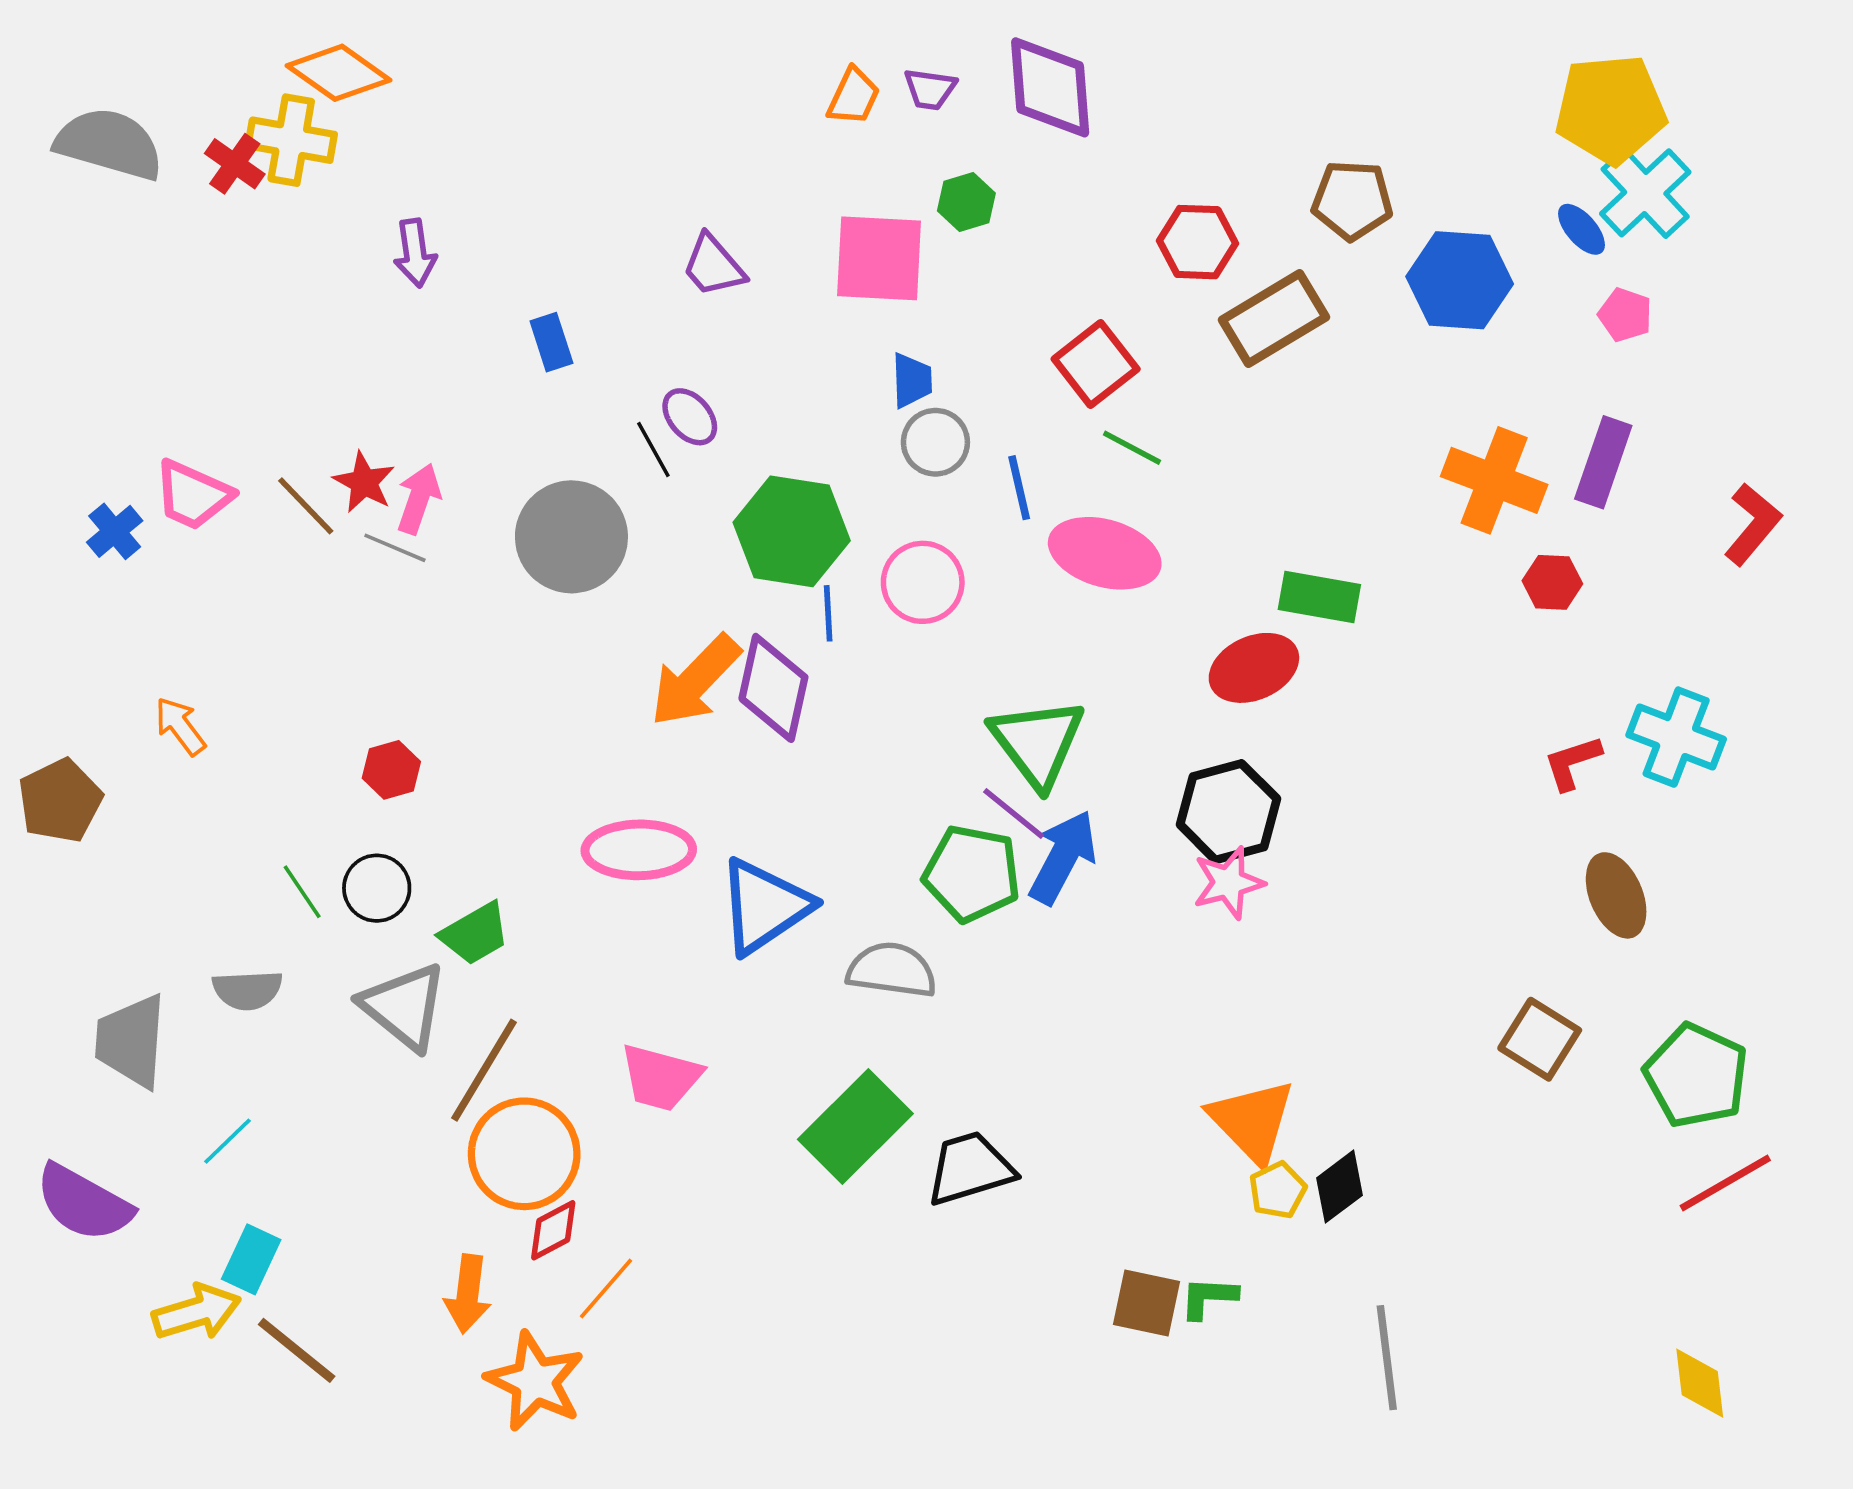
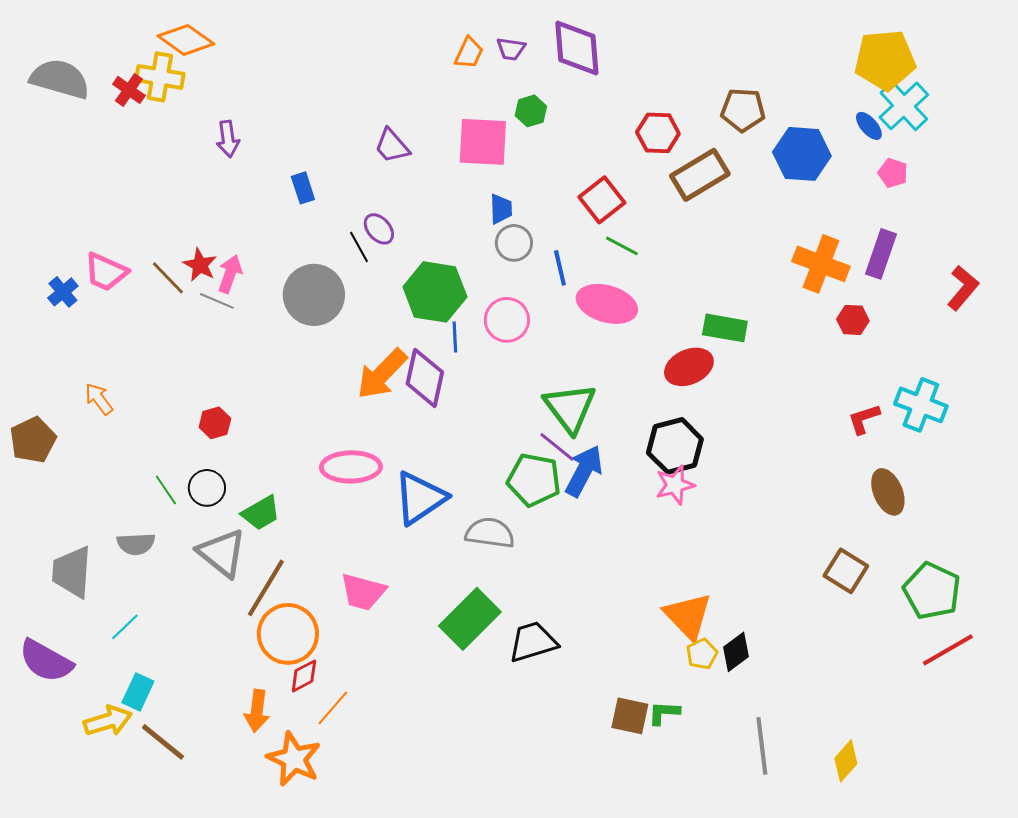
yellow diamond: (1700, 1383) -> (846, 761), moved, turned 48

